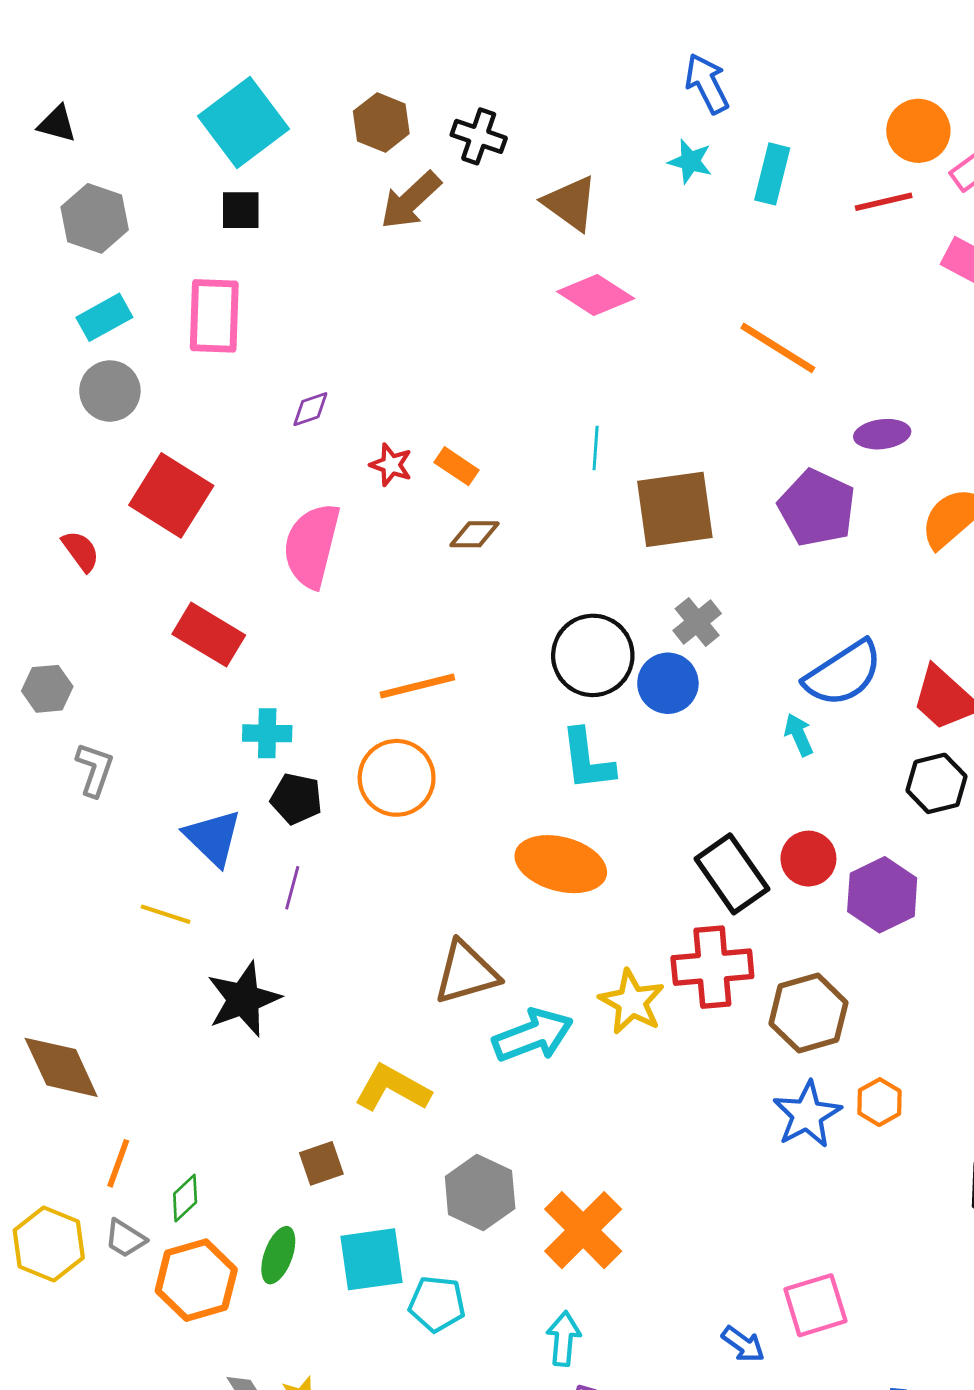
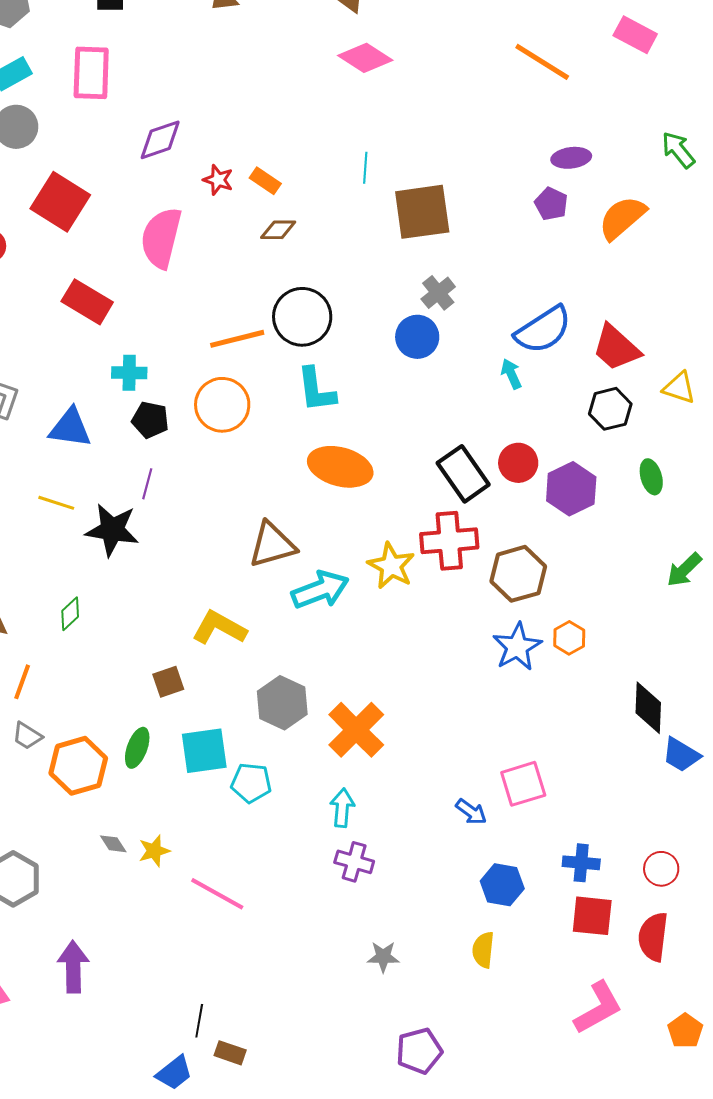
orange line: (778, 348) -> (542, 62), moved
purple diamond: (310, 409) -> (160, 140), size x1.6
purple pentagon: (817, 508) -> (551, 204), moved, size x0.6
black circle: (593, 655) -> (302, 317), moved
cyan L-shape: (587, 760) -> (316, 390), moved
blue triangle: (213, 838) -> (70, 428), moved, turned -36
black star: (244, 999) -> (112, 530), moved, turned 30
green diamond: (185, 1198) -> (70, 614), moved

